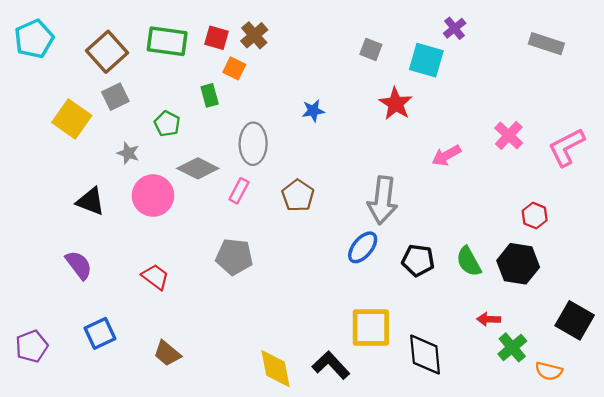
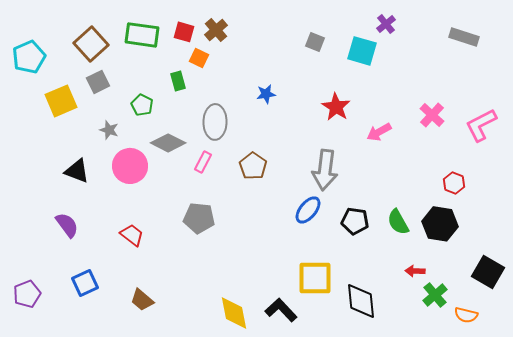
cyan pentagon: (34, 39) -> (29, 57), moved
red star: (396, 104) -> (336, 107), moved
yellow square: (72, 119) -> (61, 101), turned 32

